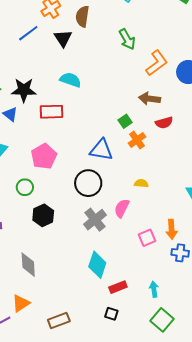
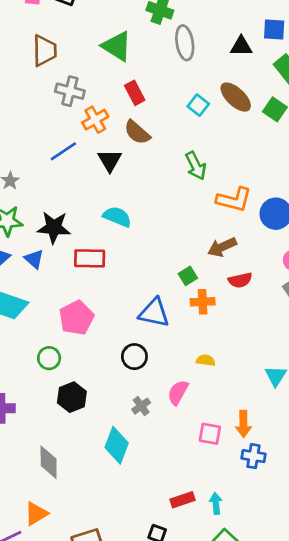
brown semicircle: (82, 16) -> (137, 132), turned -60
orange L-shape: (157, 63) -> (234, 200), turned 48
brown arrow: (150, 99) -> (222, 247), turned -35
orange cross: (137, 140) -> (203, 302), turned 30
black circle: (88, 183) -> (134, 357), size x0.7
gray cross: (95, 220) -> (141, 406), size x0.6
pink square: (147, 238) -> (210, 434), turned 30
cyan diamond: (97, 265) -> (117, 445), moved
red rectangle: (118, 287) -> (182, 500), moved

